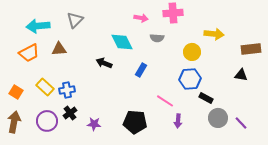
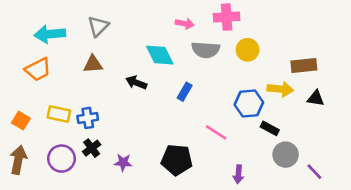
yellow arrow: (214, 34) -> (280, 89), moved
gray semicircle: (157, 38) -> (206, 50), size x1.5
brown triangle: (59, 49) -> (93, 64), moved
brown rectangle: (251, 49) -> (304, 66), moved
yellow circle: (192, 52) -> (248, 50), moved
yellow rectangle: (45, 87) -> (59, 114), turned -30
purple arrow: (178, 121) -> (238, 174), moved
purple line: (241, 123) -> (314, 172), moved

